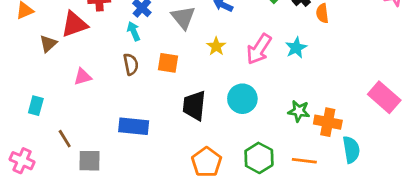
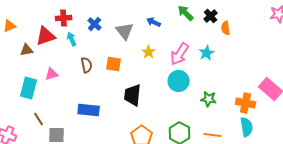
cyan arrow: (134, 31) -> (72, 39), moved
brown triangle: (48, 44) -> (27, 50), turned 32
cyan circle: (242, 99) -> (179, 81), moved
cyan rectangle: (36, 106) -> (29, 88), moved, size x1.5
orange cross: (328, 122) -> (246, 103), moved

